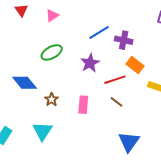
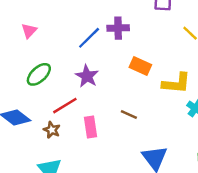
purple cross: (124, 40) -> (118, 28), moved
red line: (115, 80) -> (65, 106), moved

